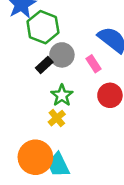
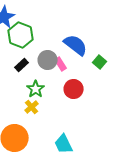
gray circle: (62, 55) -> (48, 60), moved
cyan trapezoid: (58, 165) -> (64, 144), moved

